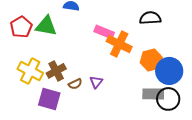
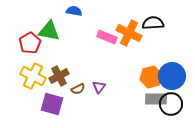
red pentagon: (21, 27) -> (30, 43), moved
orange cross: (119, 44) -> (129, 33), moved
orange hexagon: (151, 60) -> (151, 77), moved

